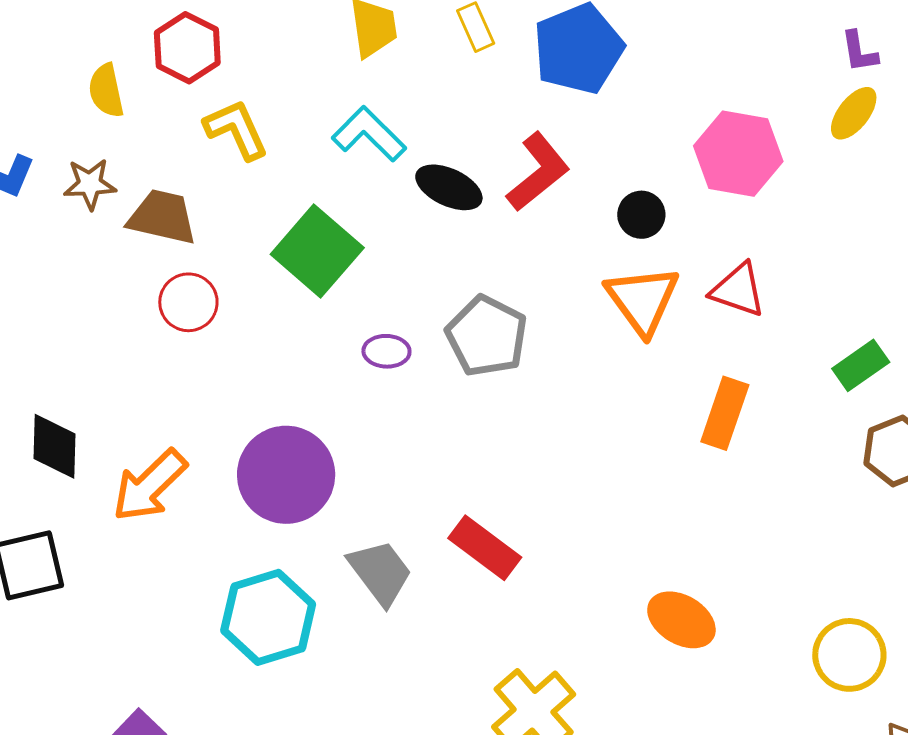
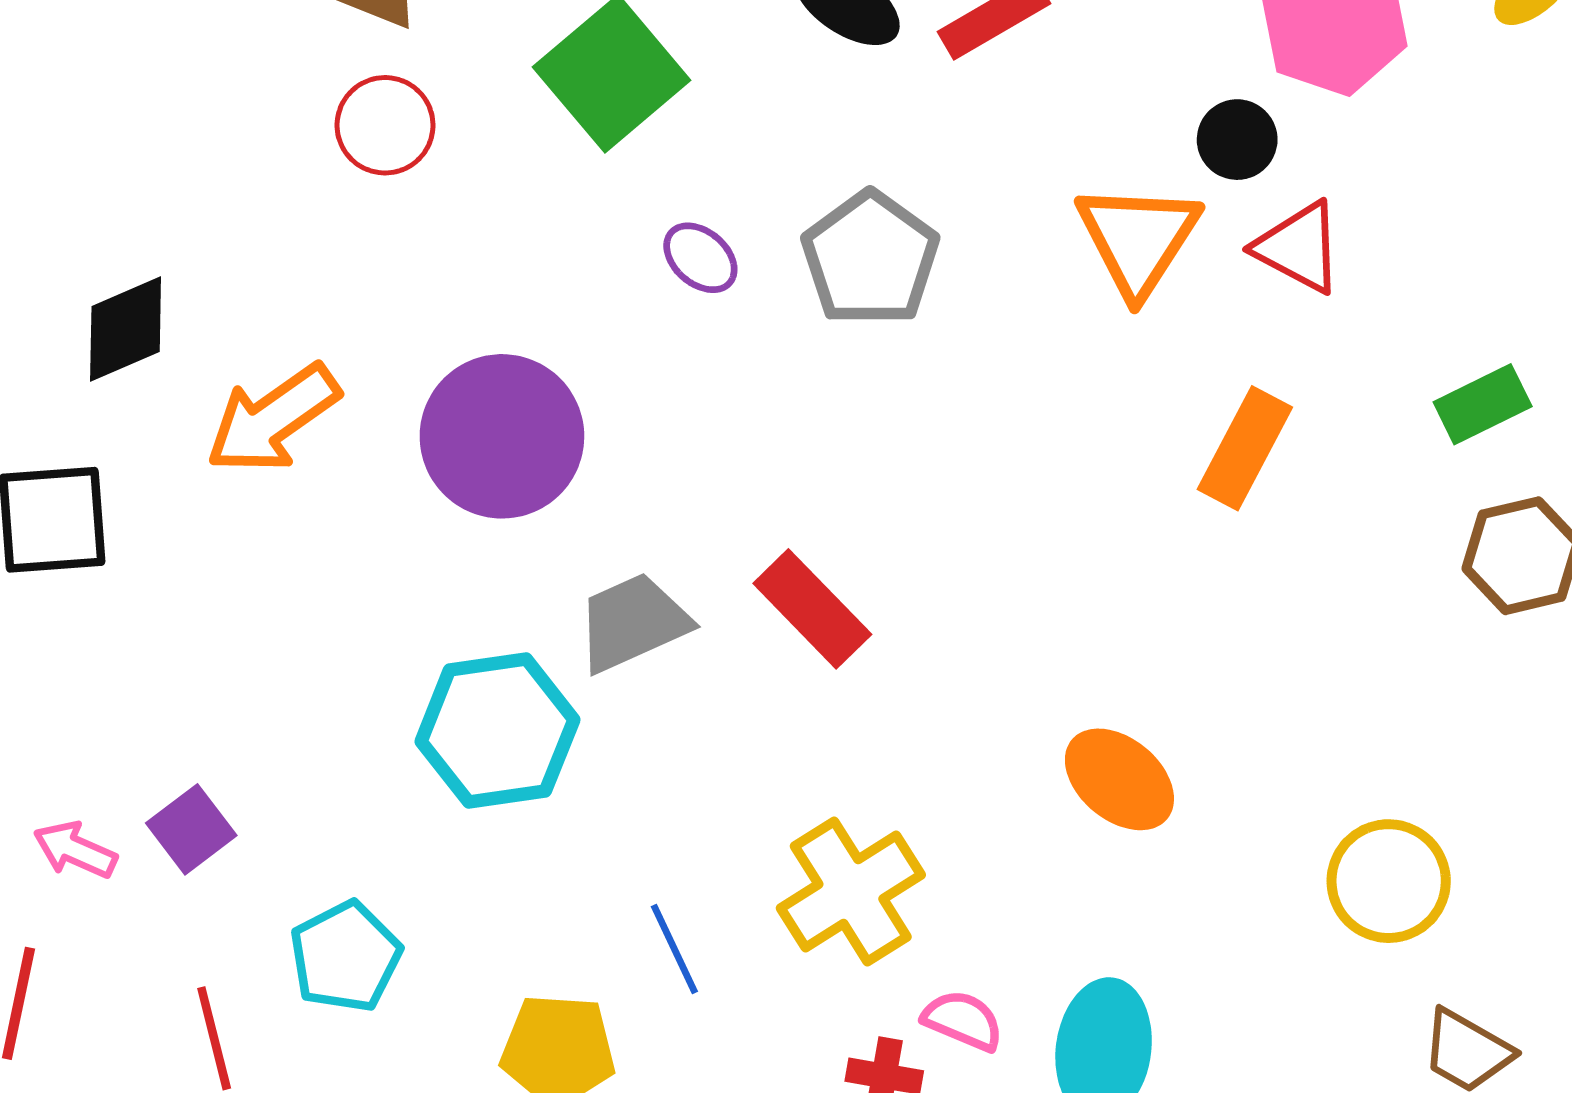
black circle: (641, 215) -> (1237, 140), moved
purple ellipse: (386, 351) -> (700, 258), turned 30
black diamond: (54, 446) -> (126, 329), turned 56
gray trapezoid: (380, 572) -> (633, 622), turned -86
cyan hexagon: (268, 617) -> (497, 731), moved

